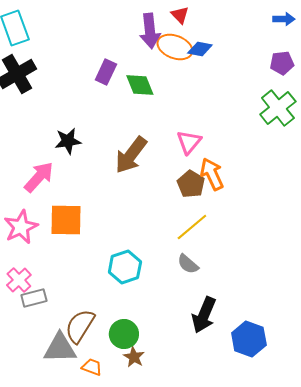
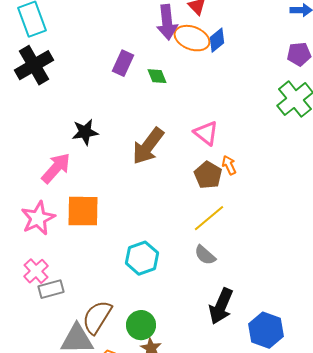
blue diamond: (200, 49) -> (217, 40), turned -50
green diamond: (140, 85) -> (157, 76), size x0.7
pink triangle: (189, 142) -> (206, 133), turned -32
orange arrow: (212, 174) -> (229, 165), size x0.6

